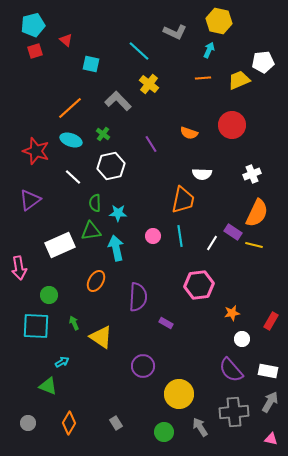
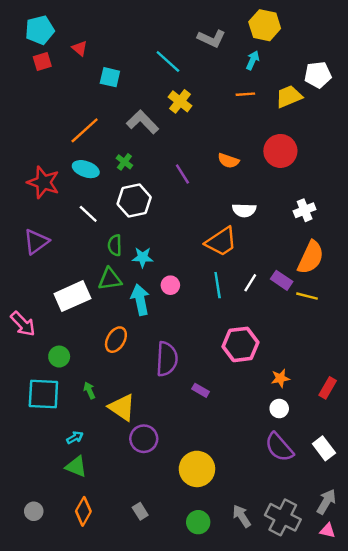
orange trapezoid: (183, 200) -> (221, 242), turned 44
pink circle: (153, 236) -> (170, 285), moved
white line: (212, 243) -> (250, 283), moved
pink arrow: (19, 268) -> (23, 324), turned -35
white circle: (242, 339) -> (279, 409), moved
purple circle: (143, 366) -> (144, 439), moved
white rectangle: (268, 371) -> (324, 448), turned 42
green triangle: (48, 386) -> (76, 467), moved
yellow circle: (179, 394) -> (197, 469), moved
gray arrow: (270, 402) -> (326, 502), moved
gray cross: (234, 412) -> (283, 517), moved, turned 32

